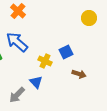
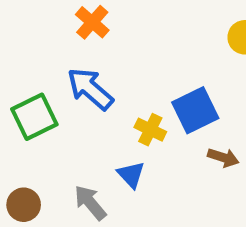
blue square: (66, 52) -> (195, 110), size x1.5
gray arrow: (17, 95) -> (90, 203), turned 96

